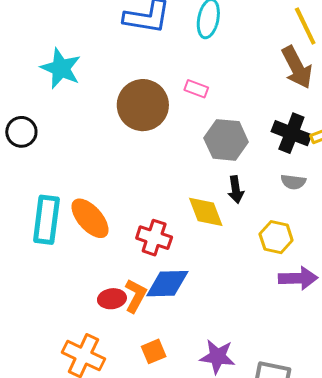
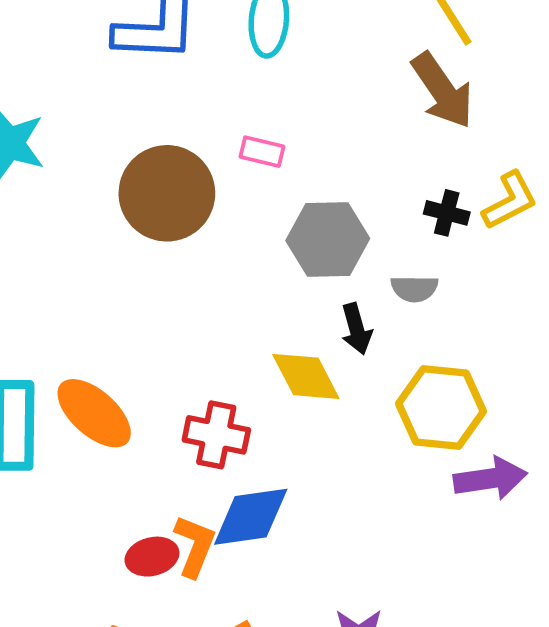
black cross: (291, 133) -> (447, 213), size x0.6
gray semicircle: (293, 182) -> (414, 289), moved
yellow hexagon: (276, 237) -> (441, 408), size x1.4

